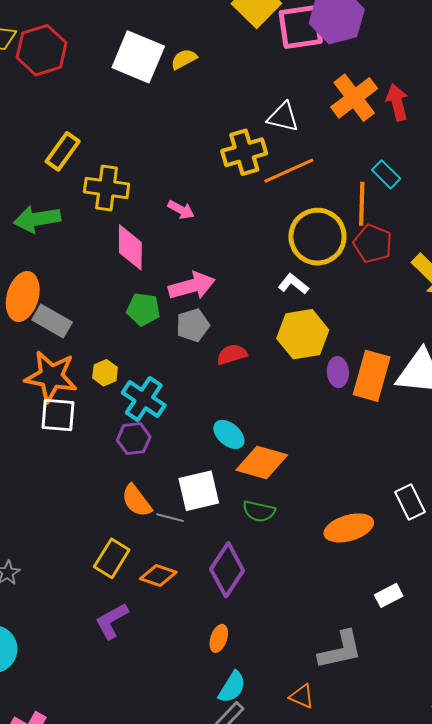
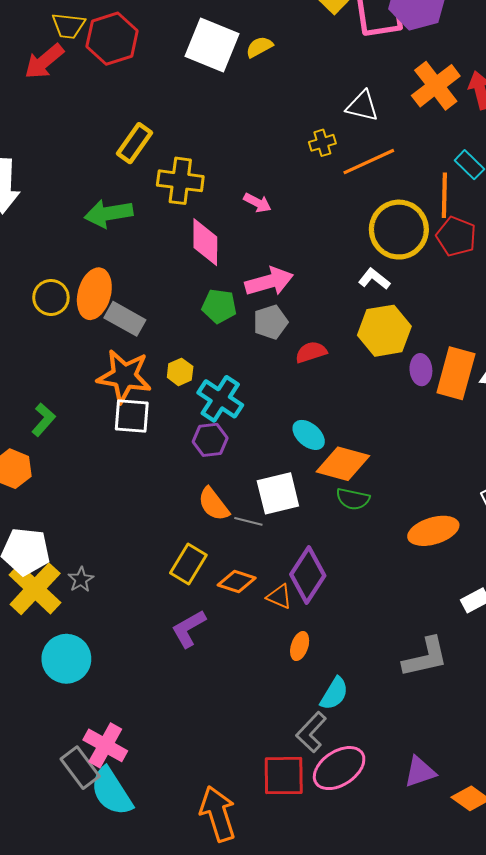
yellow cross: (244, 152) -> (322, 143), size x0.6
green semicircle: (259, 511) -> (353, 499), moved
cyan semicircle: (232, 687) -> (334, 694), moved
orange triangle: (302, 696) -> (279, 597), moved

